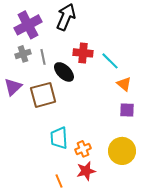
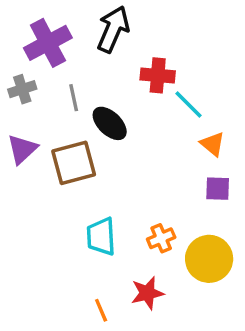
red cross: (83, 53) -> (158, 75), moved
gray cross: (23, 54) -> (22, 89), moved
orange cross: (83, 149) -> (161, 238), moved

